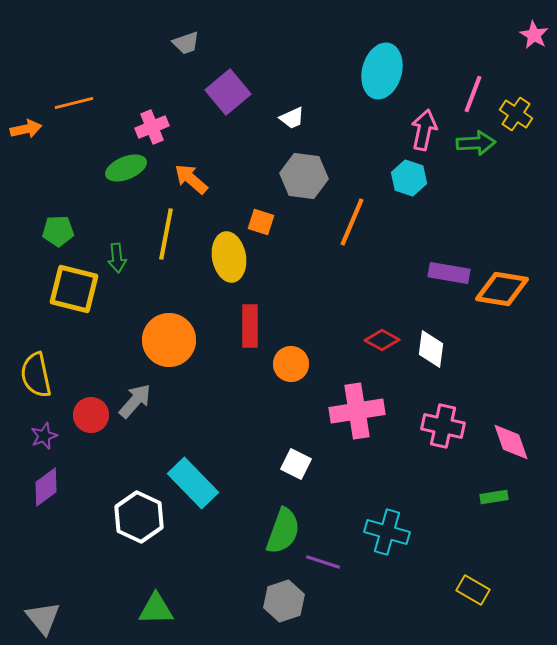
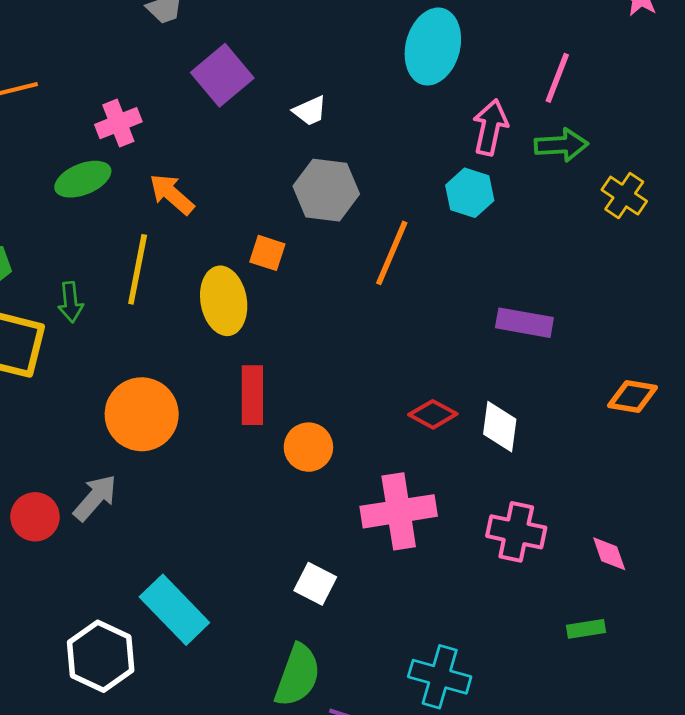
yellow cross: (516, 114) -> (624, 196), moved
orange diamond: (502, 289) -> (632, 397), moved, size x0.7
pink diamond: (511, 442) -> (609, 554), size x0.7

